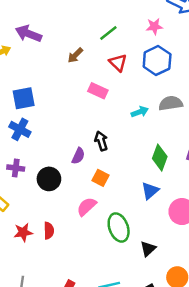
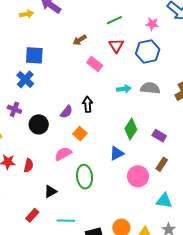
brown arrow: (75, 55) -> (80, 40), moved
black triangle: (148, 249) -> (50, 191), moved

